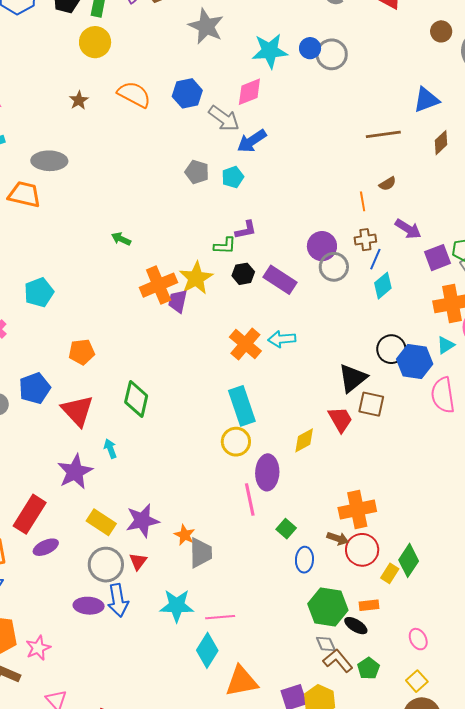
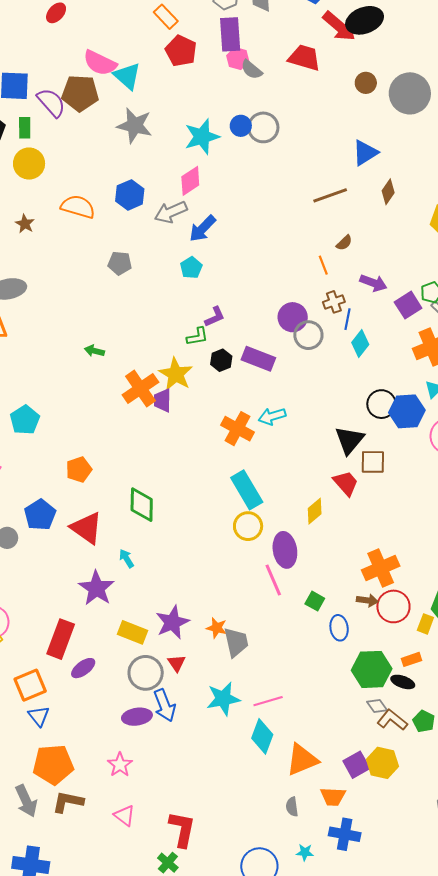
gray arrow: (224, 118) -> (171, 212), turned 132
gray pentagon: (197, 172) -> (120, 263), moved
pink star: (38, 648) -> (120, 765), moved

